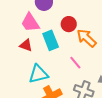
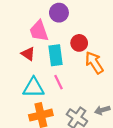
pink line: (75, 63) -> (59, 82), moved

